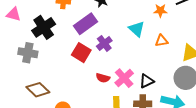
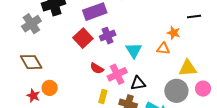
orange star: (160, 11) -> (174, 33), moved
cyan triangle: (137, 29) -> (134, 50), moved
gray cross: (28, 53) -> (31, 24), turned 30

